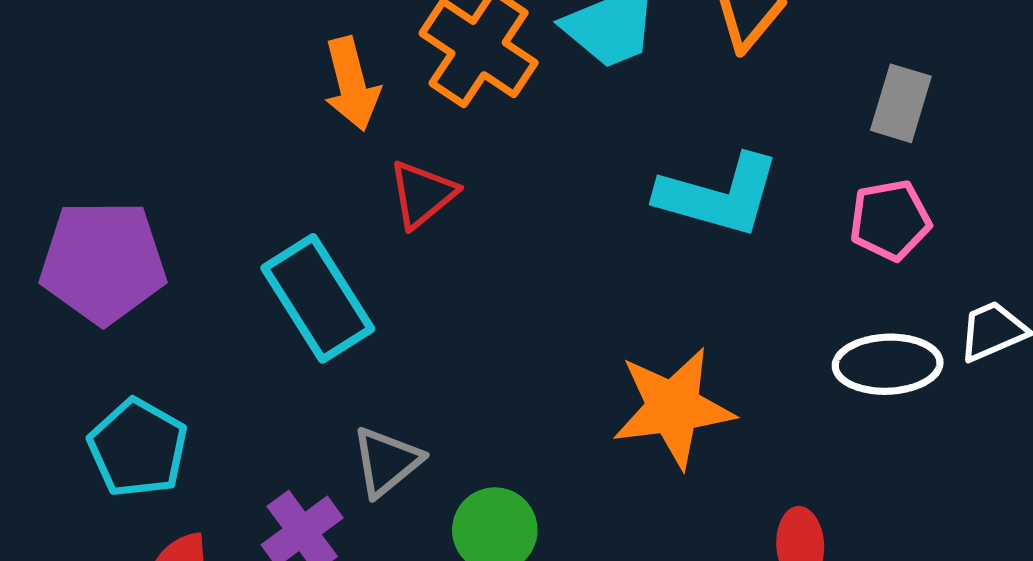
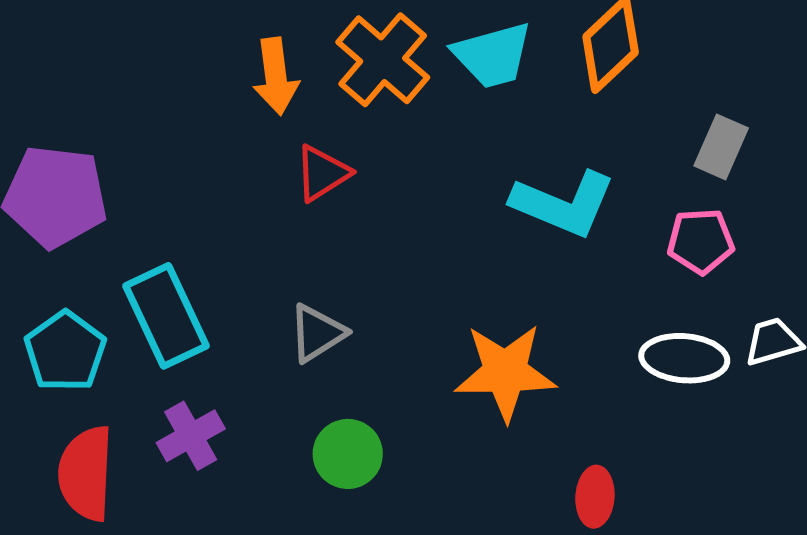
cyan rectangle: (318, 298) -> (166, 316), moved
gray triangle: (387, 462) -> (317, 333), moved

